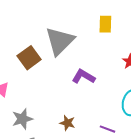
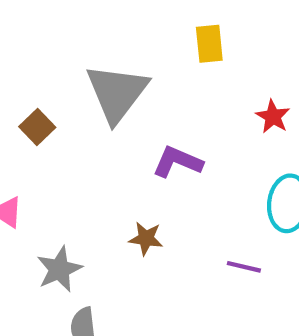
brown square: (29, 58) -> (37, 127), moved, size x0.7
brown star: (67, 123) -> (146, 238), moved

